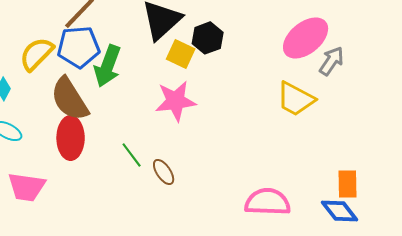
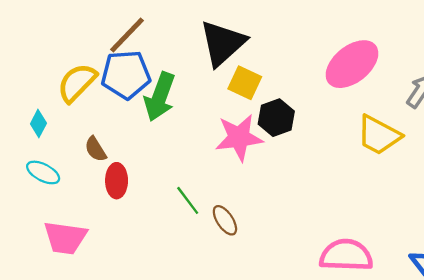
black hexagon: (208, 38) -> (276, 118), moved
pink ellipse: (306, 38) -> (352, 64), moved
brown semicircle: (70, 99) -> (96, 149), moved, size x0.5
red ellipse: (71, 138) -> (117, 181), size x0.7

